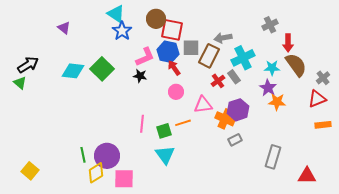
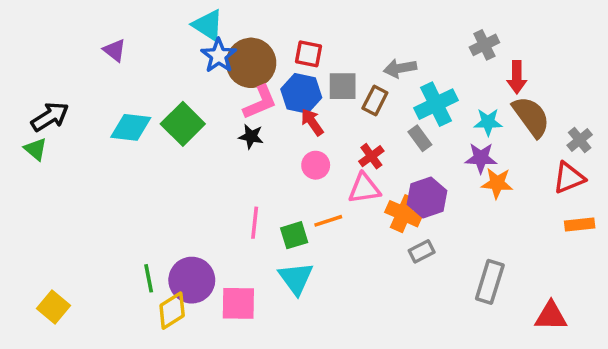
brown circle: (156, 19) -> (251, 63), moved, size x1.4
red square: (172, 30) -> (308, 54), size x0.7
brown rectangle: (209, 56) -> (375, 101), size x0.7
red cross: (218, 81) -> (371, 156), moved
purple star: (268, 88) -> (481, 158), turned -30
pink square: (124, 179) -> (238, 303), moved

